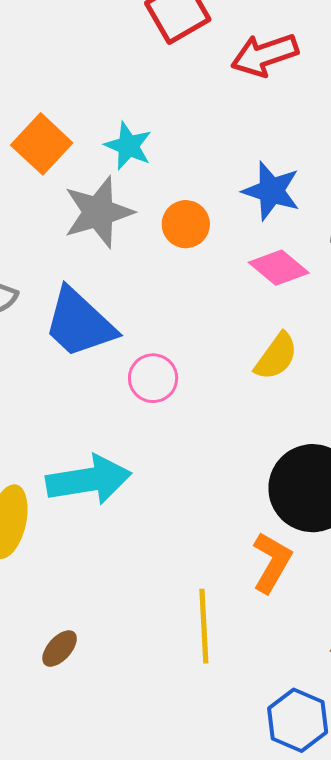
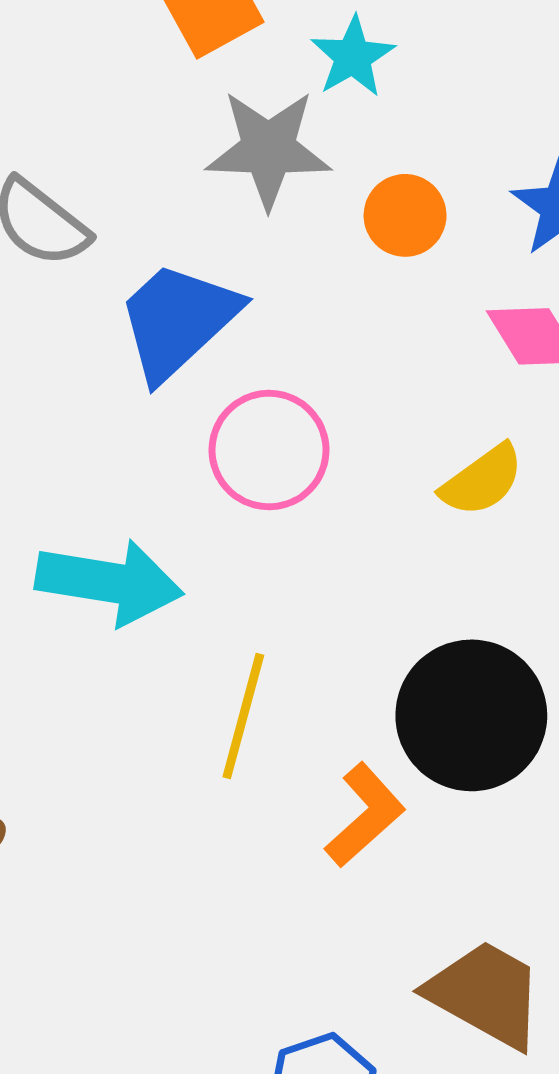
blue trapezoid: (79, 323) -> (178, 321), turned 76
pink circle: (153, 378) -> (269, 450), size x1.4
yellow line: (204, 626) -> (243, 716), moved

